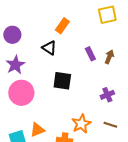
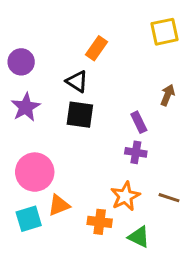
purple rectangle: (90, 54) -> (139, 122), moved
black square: (62, 81) -> (80, 115), moved
pink circle: (21, 93) -> (35, 172), moved
purple cross: (107, 95) -> (136, 152), moved, turned 32

